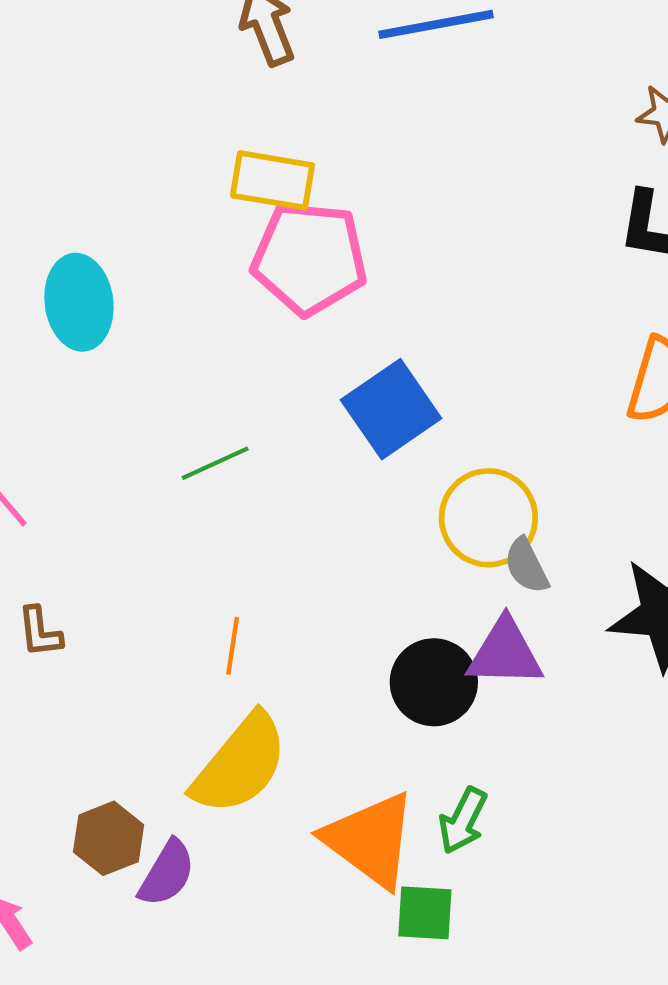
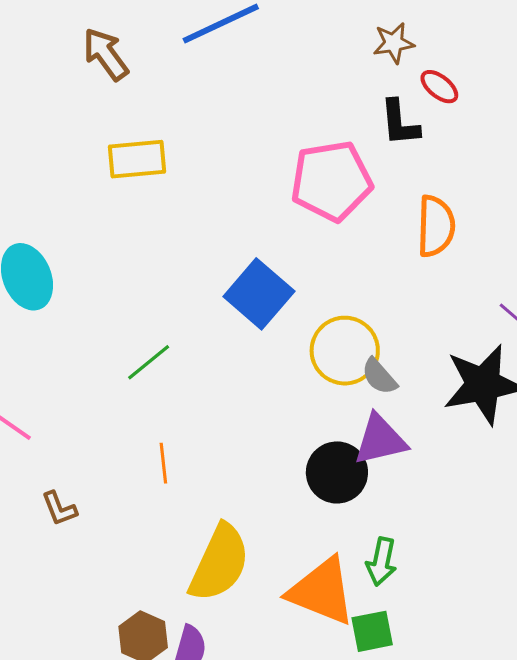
pink pentagon: (309, 258) -> (331, 181), moved
orange line: (233, 646) -> (163, 463), moved

